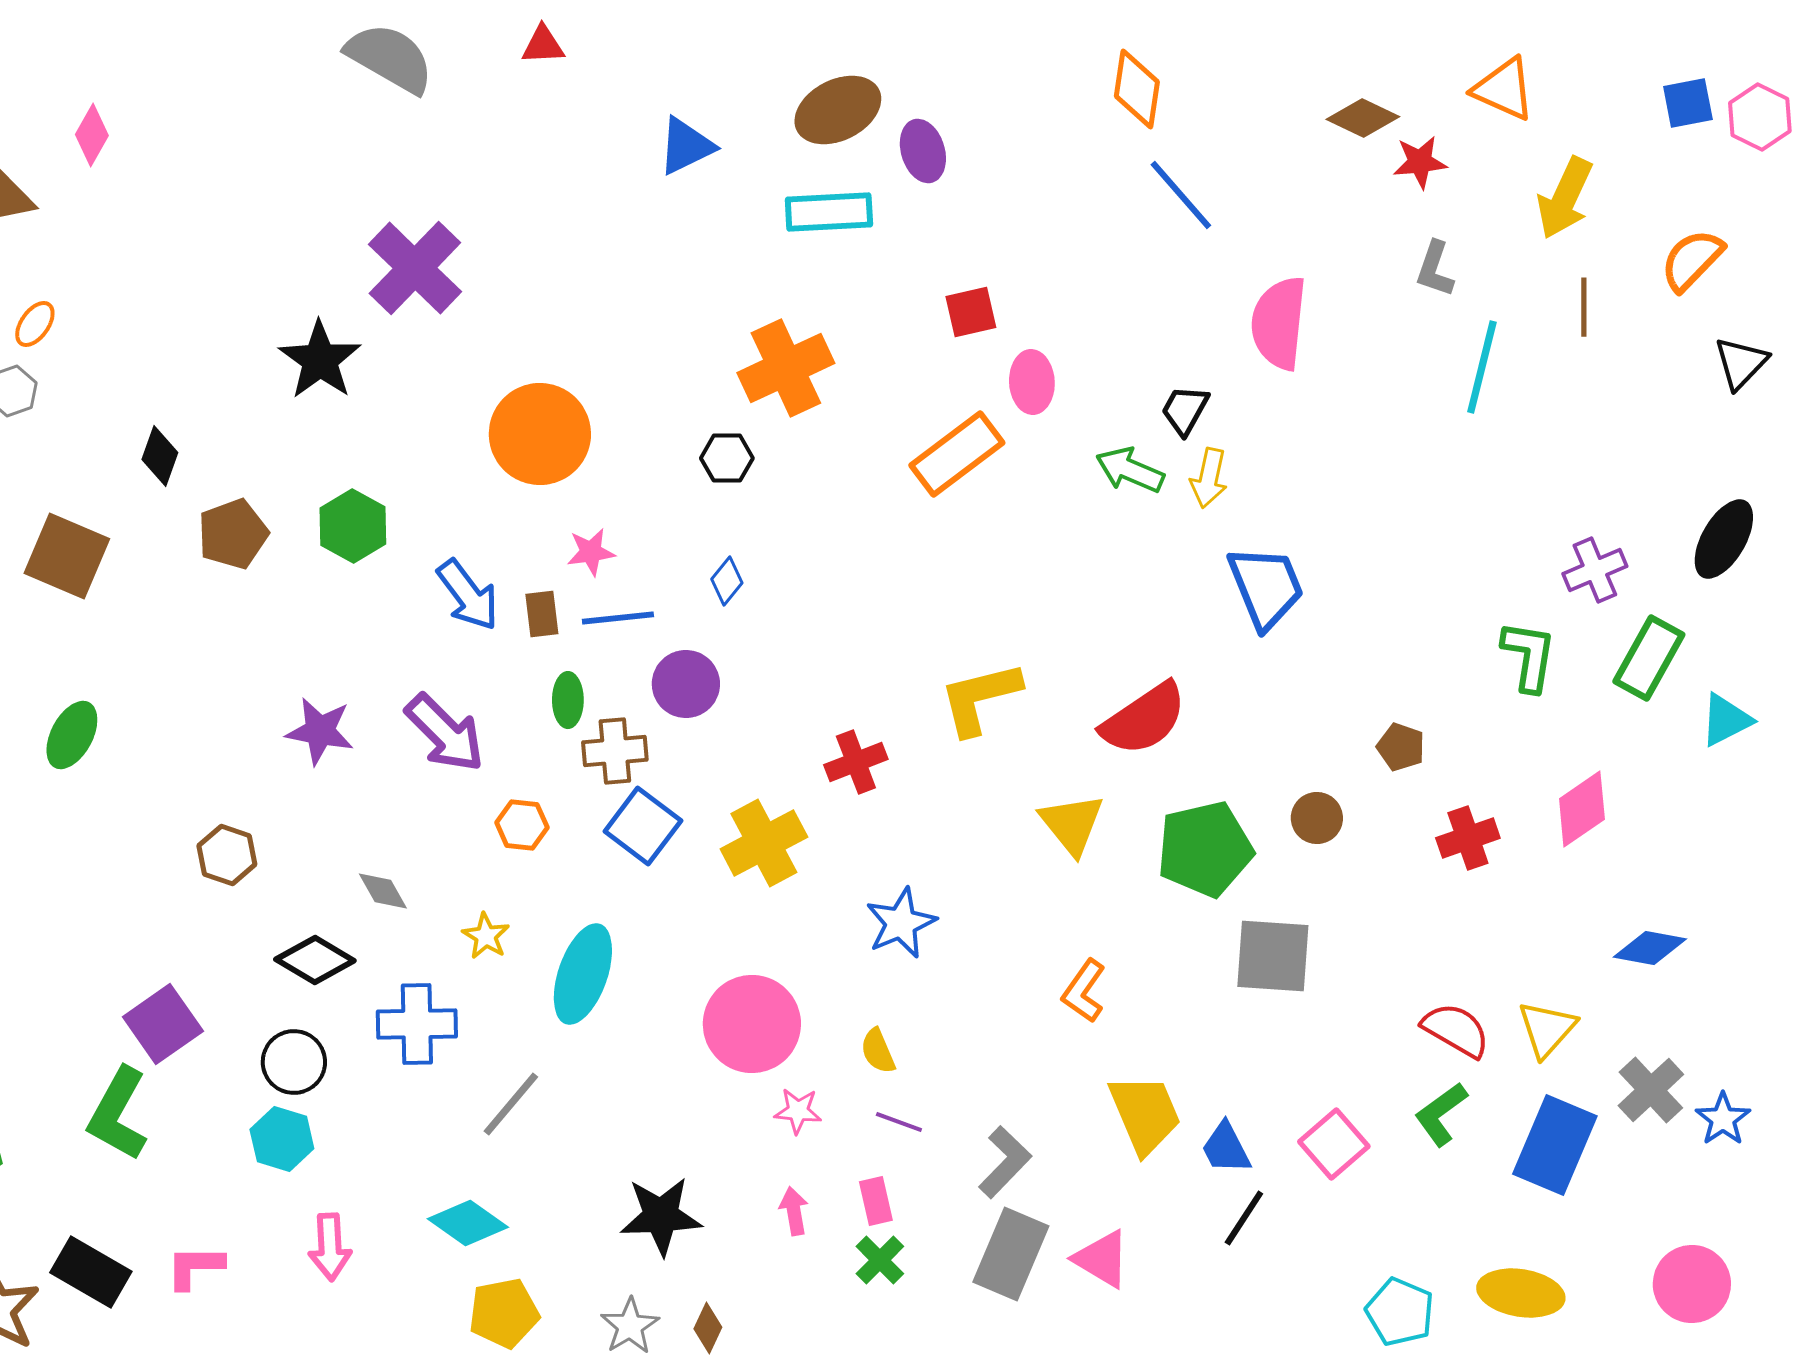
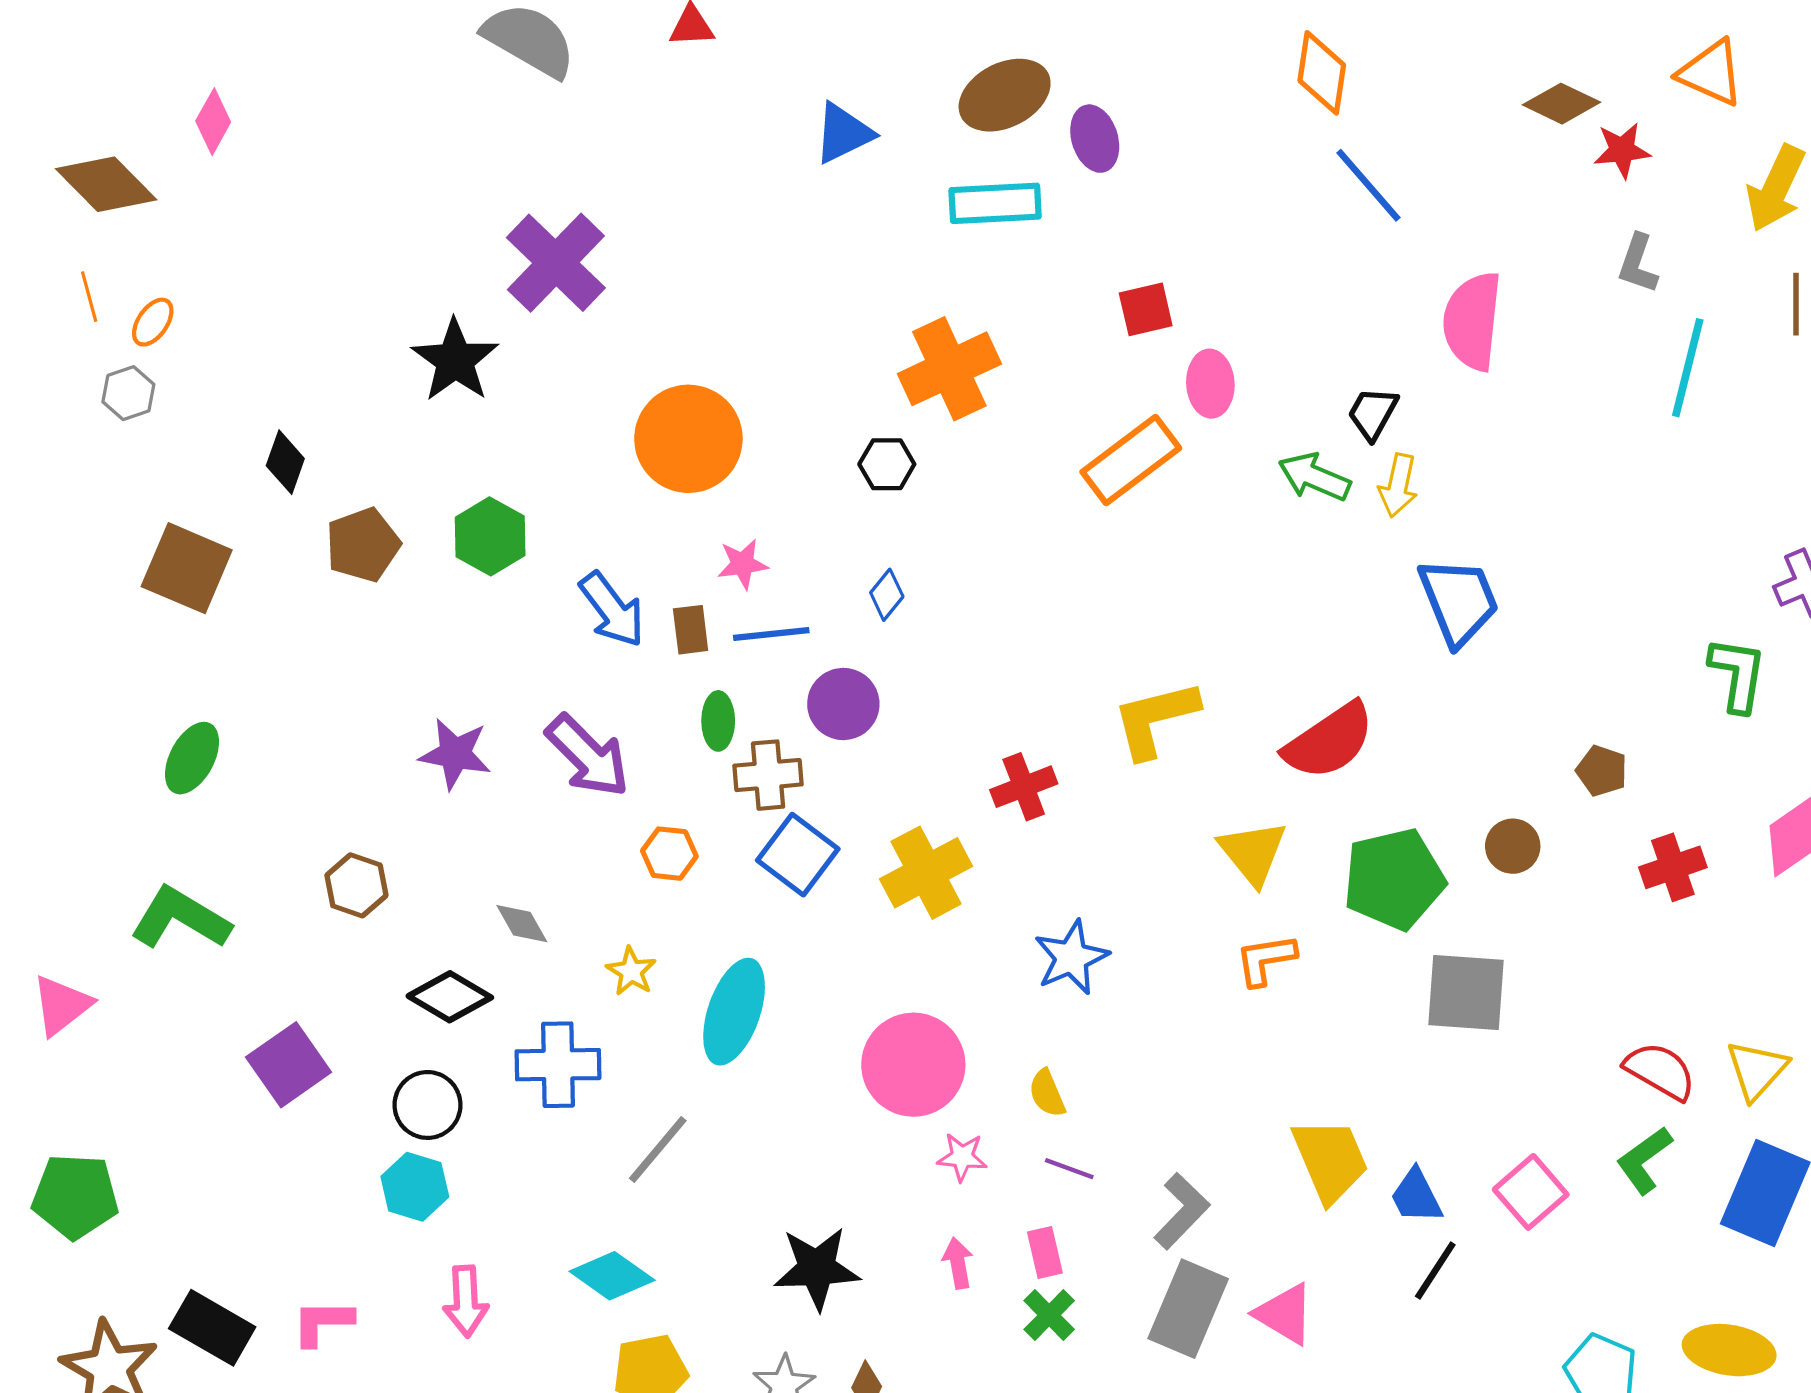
orange L-shape: (1084, 991) -> (1266, 960), moved, turned 46
green L-shape: (118, 1114) -> (180, 918), moved, turned 92

